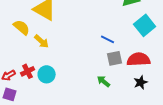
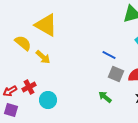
gray square: (115, 58) -> (116, 74), turned 35
cyan circle: (47, 74) -> (48, 100), moved

